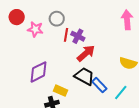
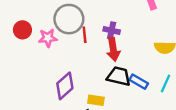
gray circle: (57, 19) -> (69, 19), size x1.6
purple cross: (78, 36) -> (112, 30), moved
red arrow: (86, 53) -> (113, 49), turned 138

